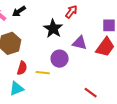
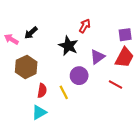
purple triangle: (80, 43) -> (97, 57), turned -42
yellow line: (43, 73) -> (64, 92), turned 64
red line: (91, 93) -> (115, 85), moved

